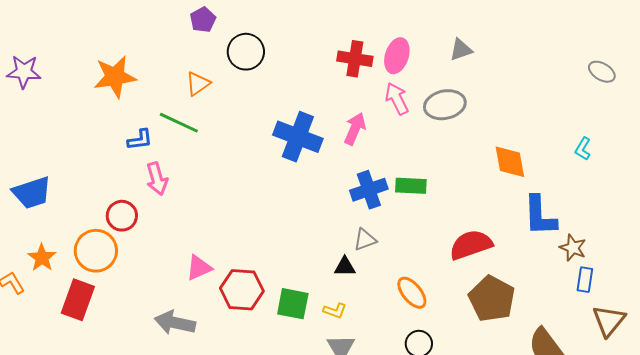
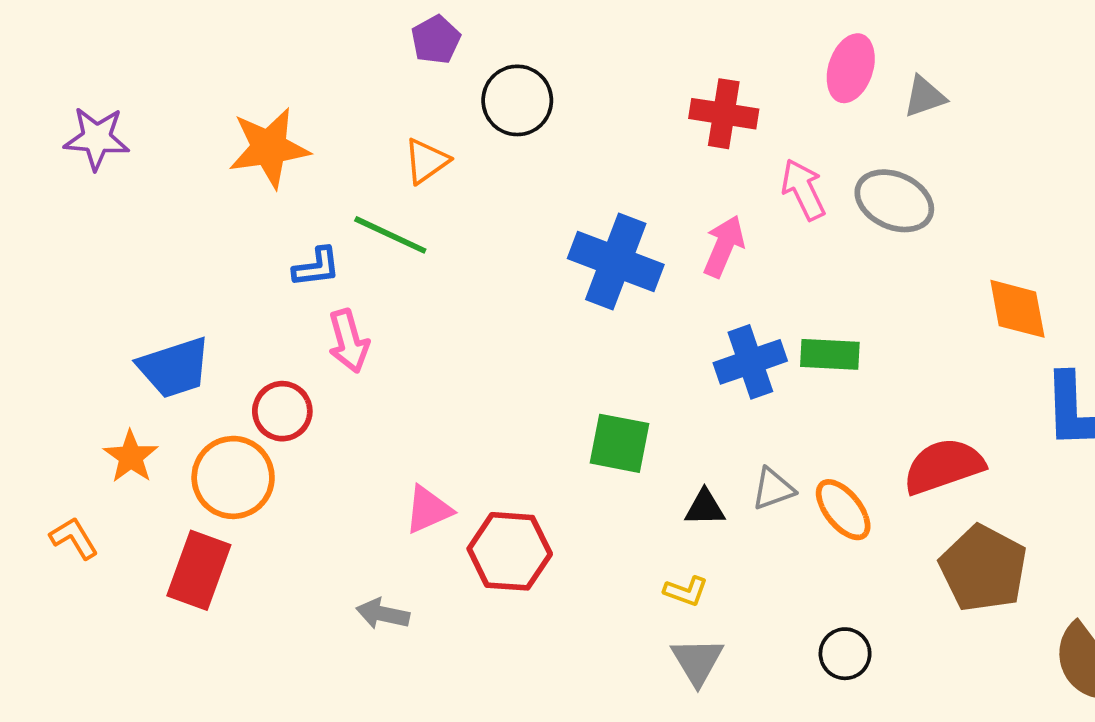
pink ellipse: (397, 56) -> (851, 68), moved
gray ellipse: (445, 105) -> (894, 201), turned 36
blue trapezoid: (32, 193) -> (174, 368), moved
gray triangle: (365, 240) -> (773, 489), moved
orange star: (42, 258) -> (131, 457), moved
orange ellipse: (412, 293) -> (843, 510), moved
green square: (293, 304) -> (620, 443), moved
gray arrow: (175, 323) -> (383, 614), size x0.7

